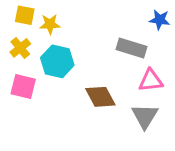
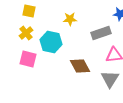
yellow star: (50, 24) -> (70, 19), moved
gray rectangle: (131, 48) -> (101, 33), turned -36

